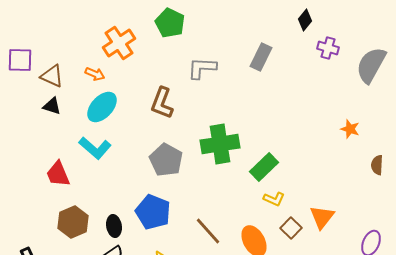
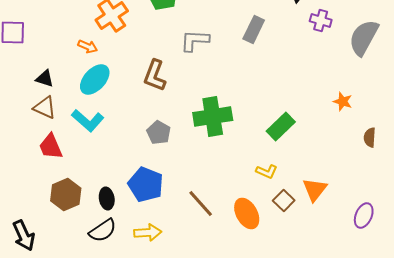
brown triangle: (52, 76) -> (45, 108), moved
gray pentagon: (166, 160) -> (159, 132), size x0.7
green rectangle: (264, 167) -> (281, 126), moved

